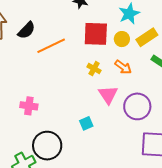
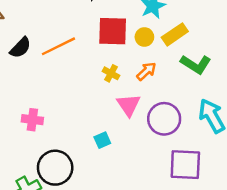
black semicircle: (26, 30) -> (20, 48), moved
orange arrow: (123, 67) -> (146, 71), turned -78

